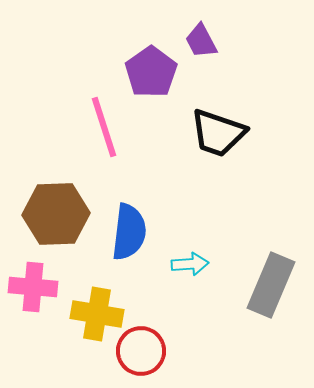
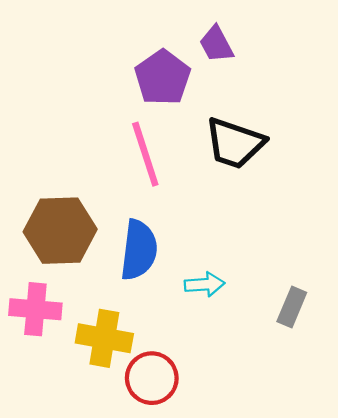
pink line: (104, 127) -> (145, 154), moved
gray rectangle: (271, 285) -> (292, 307), size x0.6

